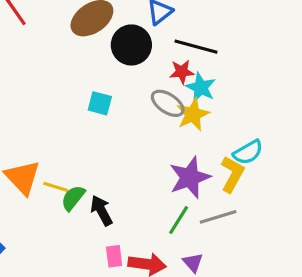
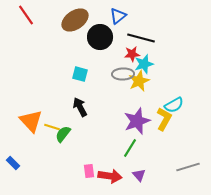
cyan star: (201, 88) -> (144, 64), turned 30
gray ellipse: (168, 103) -> (123, 74), turned -35
black arrow: (101, 211) -> (80, 107), moved
gray line: (218, 217) -> (188, 167), moved

